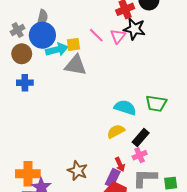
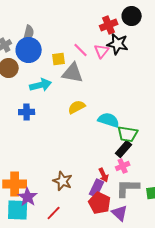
cyan arrow: (57, 50) -> (41, 85), moved
gray triangle: (75, 65) -> (73, 73), moved
blue cross: (25, 83) -> (27, 112), moved
green trapezoid: (156, 103) -> (128, 134), moved
yellow semicircle: (116, 131) -> (77, 107), moved

